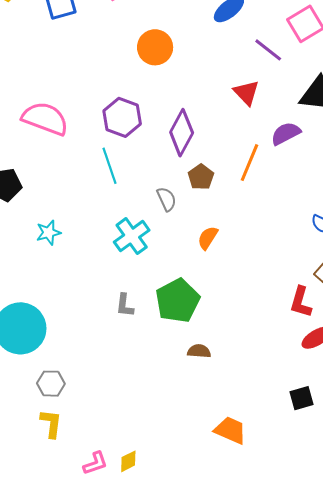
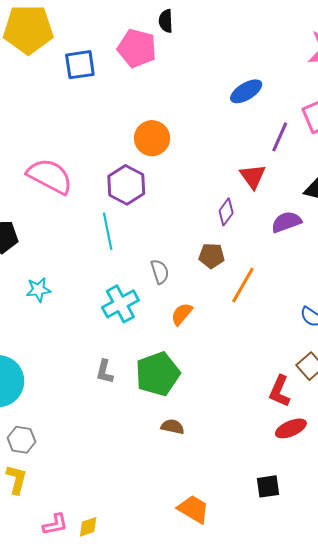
orange circle: (155, 47) -> (152, 138), moved
purple line: (268, 50) -> (280, 137), turned 68
purple diamond: (182, 133) -> (226, 212), moved, size x0.6
orange line: (250, 163) -> (243, 285), moved
brown pentagon: (201, 177) -> (212, 256), moved, turned 30
orange semicircle: (208, 238) -> (182, 314), moved

